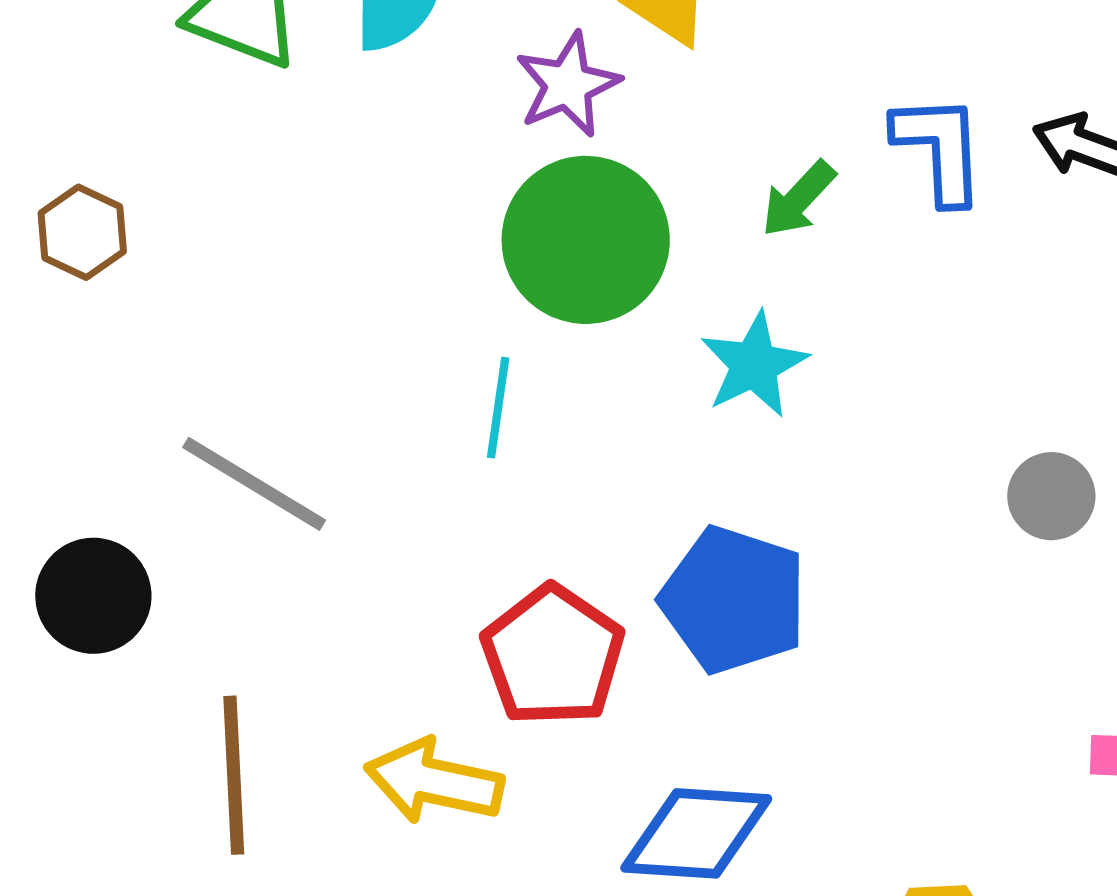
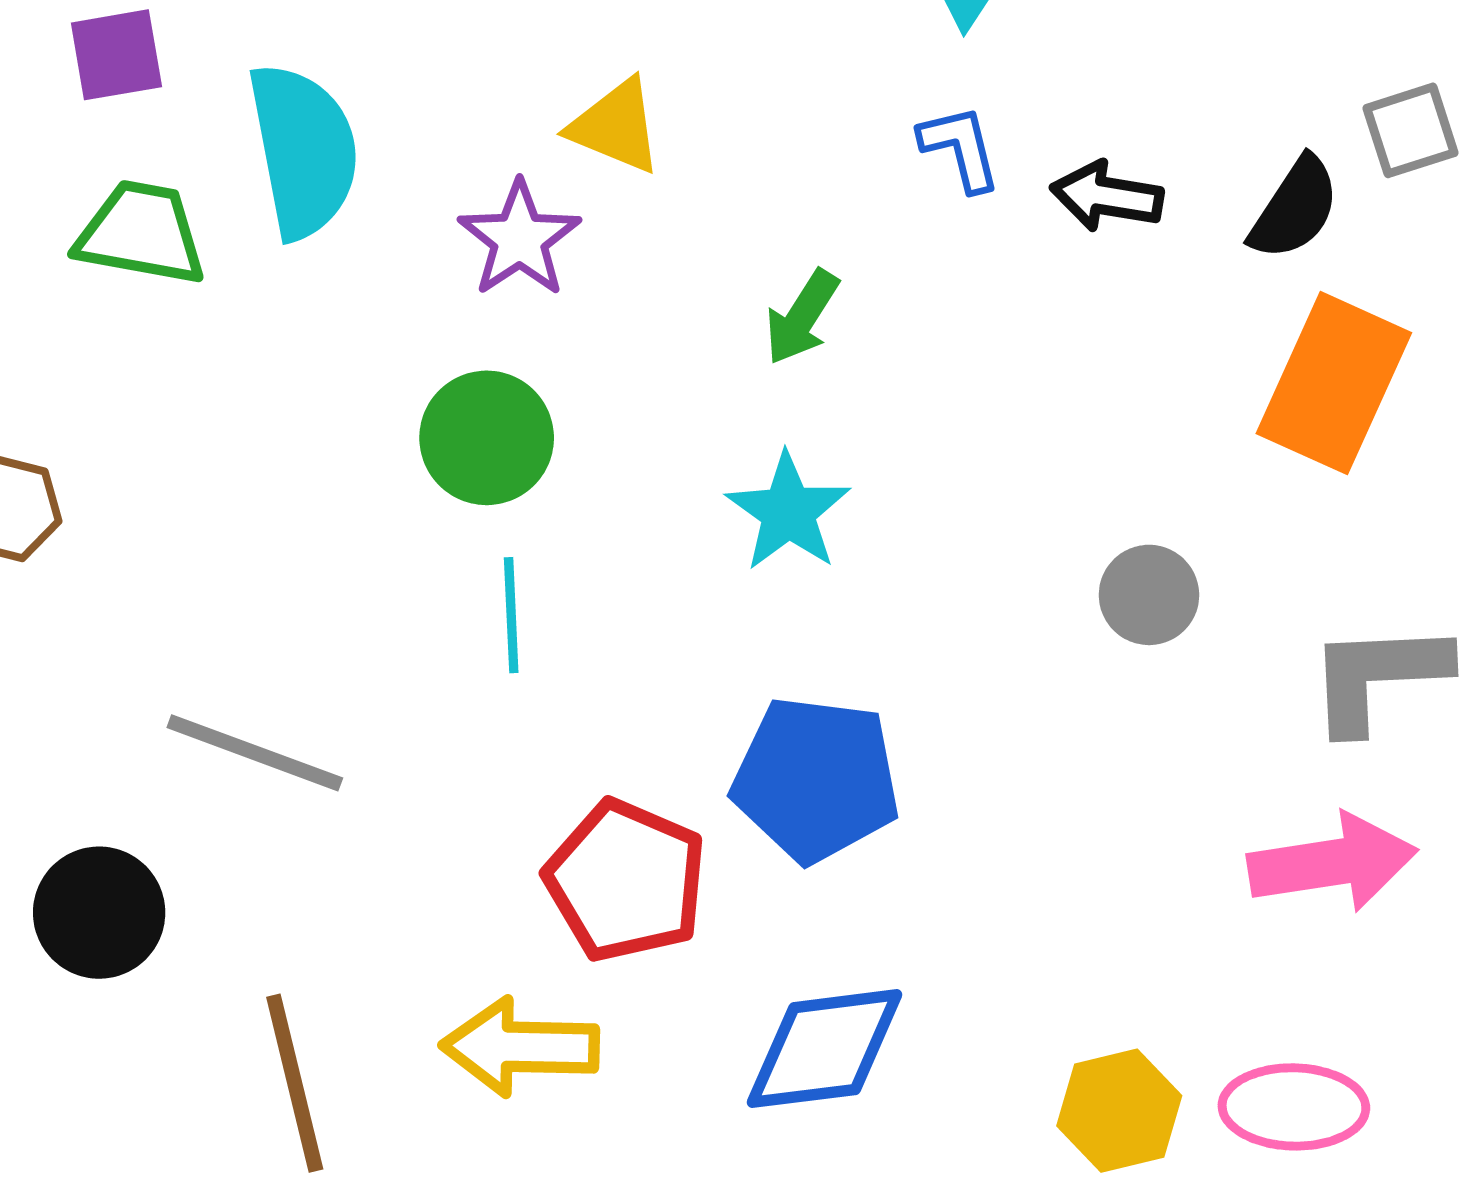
blue L-shape: (939, 149) -> (960, 148), moved, size x0.7
green circle: (586, 240) -> (487, 438), moved, size x0.7

